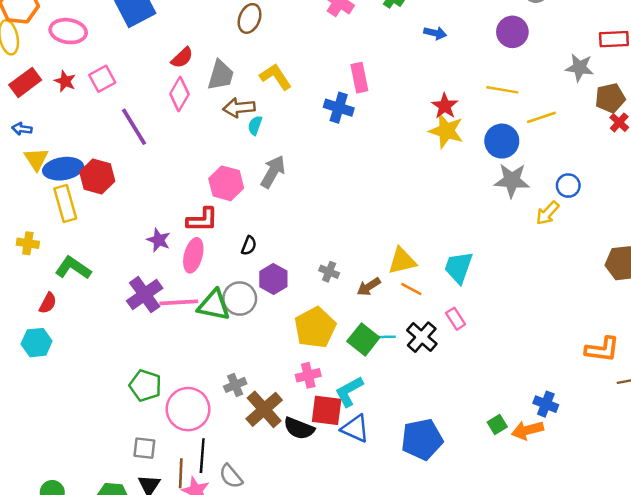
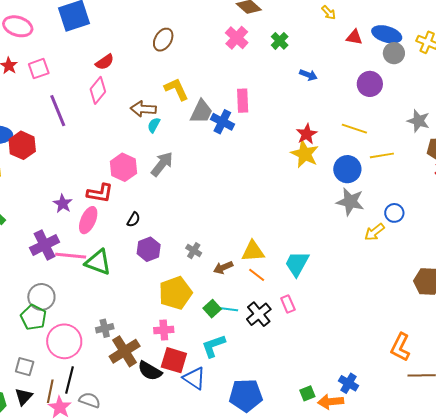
gray trapezoid: (221, 75) -> (201, 112), moved
gray circle: (240, 299) -> (41, 297), moved
green square: (363, 339) -> (212, 309), size x0.7
orange L-shape: (602, 349) -> (400, 347), turned 100
cyan L-shape: (349, 391) -> (214, 346), moved
gray semicircle: (231, 476) -> (90, 400), turned 140

